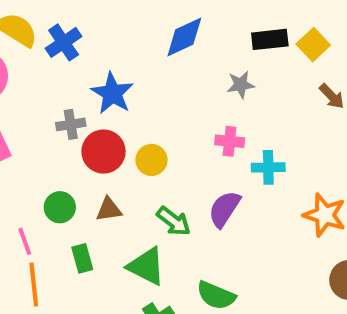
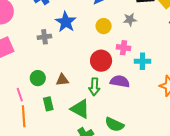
red circle: (103, 152) -> (101, 61), moved
yellow circle: (151, 160) -> (104, 26), moved
purple semicircle: (224, 209) -> (120, 81), turned 66
green arrow: (174, 221) -> (94, 87), turned 54

